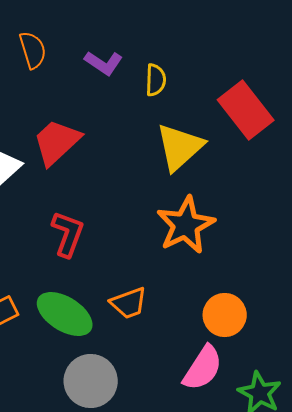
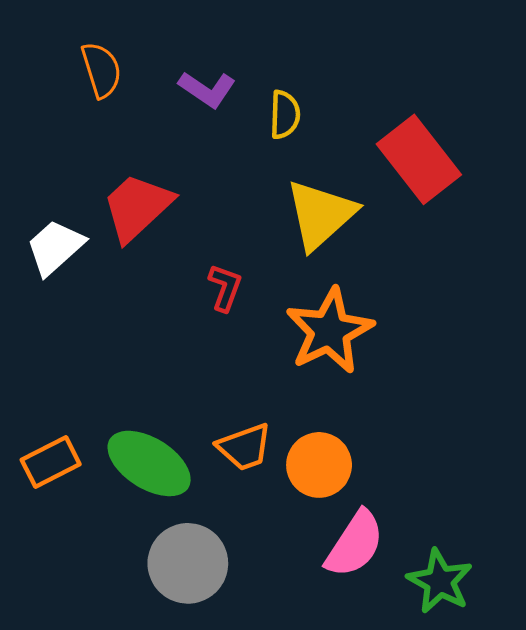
red L-shape: (68, 234) -> (225, 288), moved, size x0.7
orange circle: (225, 315) -> (319, 465), moved

